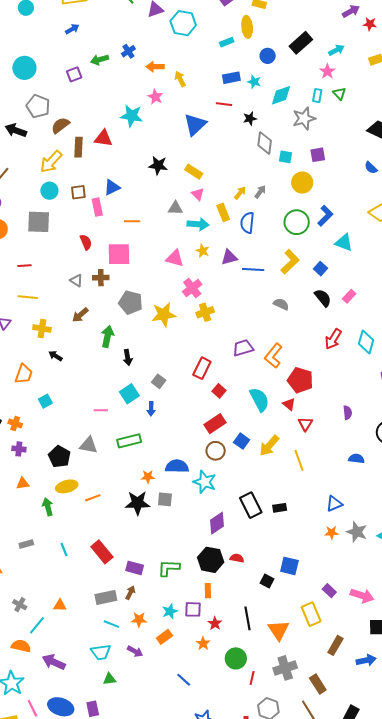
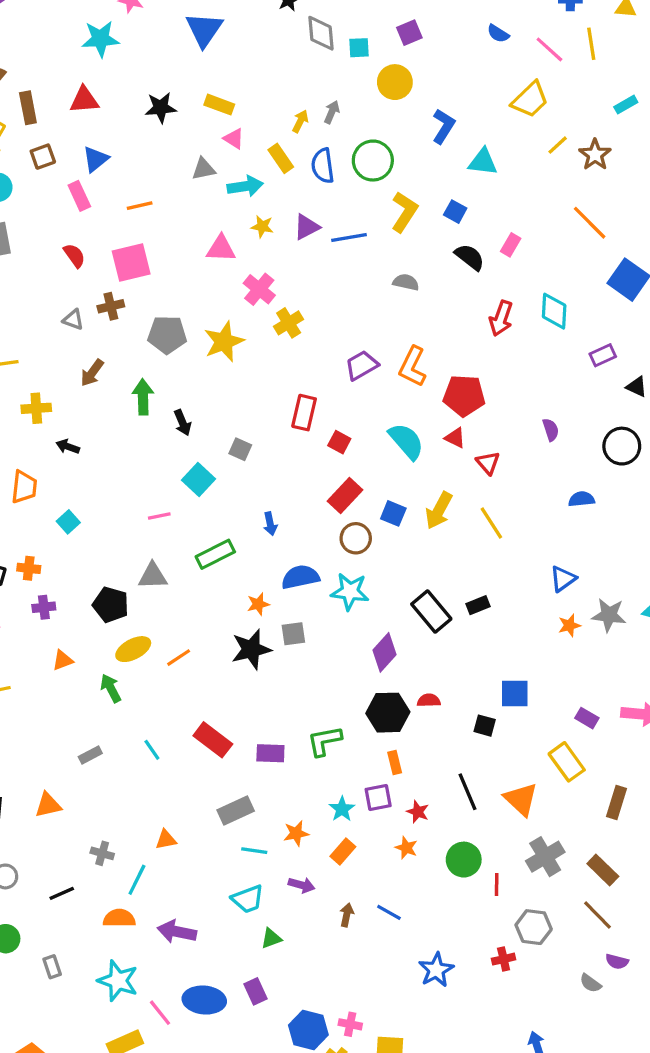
red triangle: (103, 138) -> (84, 100), moved
brown square: (78, 192) -> (43, 157), moved
green circle: (297, 222) -> (373, 161), moved
blue arrow: (151, 409) -> (270, 524), moved
brown arrow: (130, 593) -> (347, 915), moved

